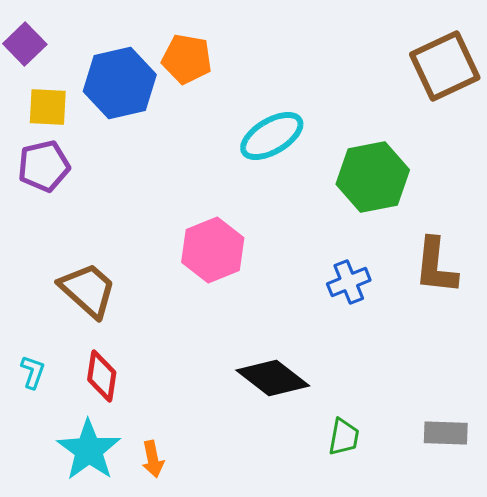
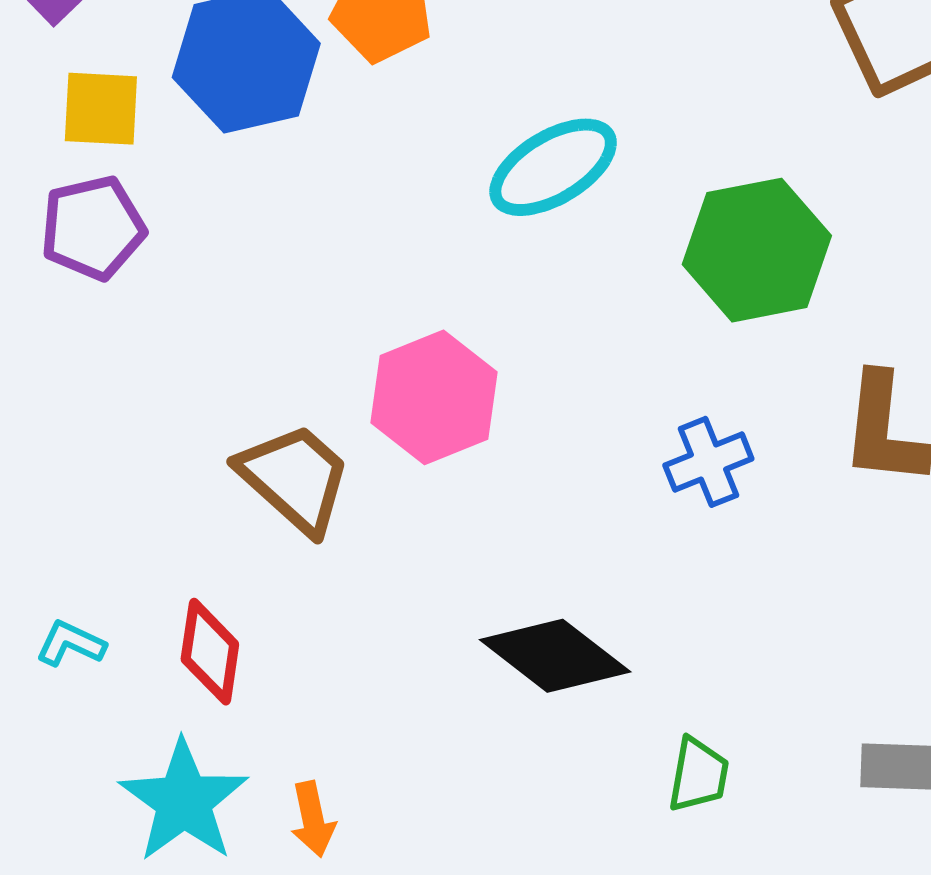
brown trapezoid: (88, 290) -> (295, 478), moved
cyan L-shape: (33, 372) -> (71, 644), turned -84

